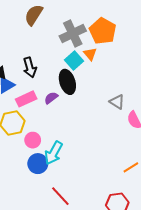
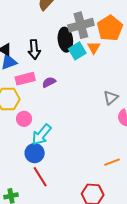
black ellipse: (67, 82) -> (65, 40), moved
gray triangle: (117, 102) -> (111, 98), turned 35
blue circle: (38, 164) -> (35, 153), moved

